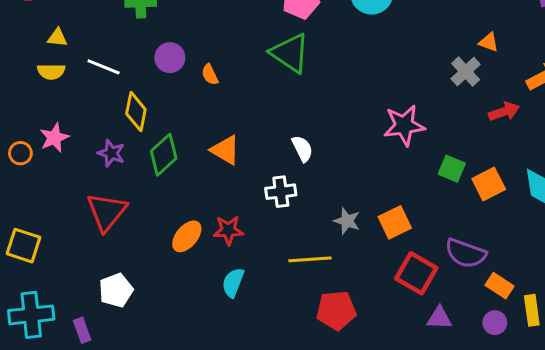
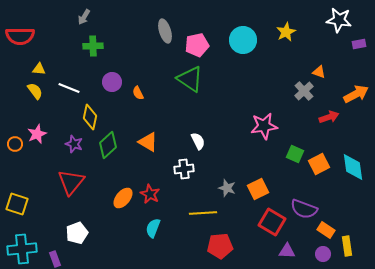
yellow semicircle: (51, 72) -> (35, 91), turned -126
red star: (228, 230) -> (150, 194), turned 30

